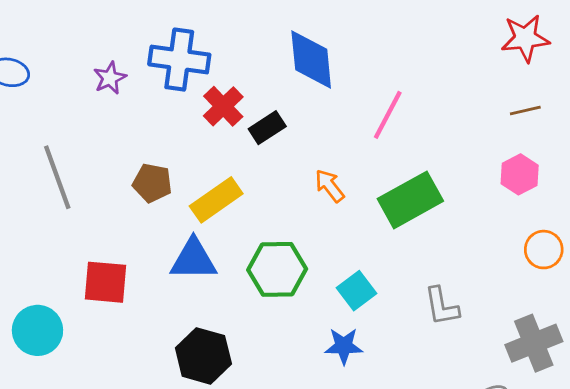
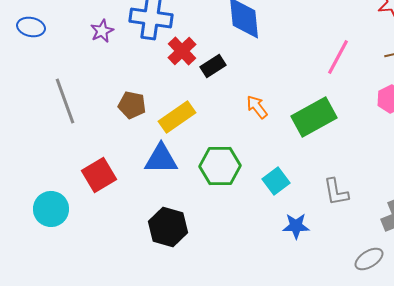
pink line: (388, 115) -> (338, 57), moved
red square: (106, 282) -> (99, 175), turned -36
blue star: (344, 346) -> (296, 226), moved

